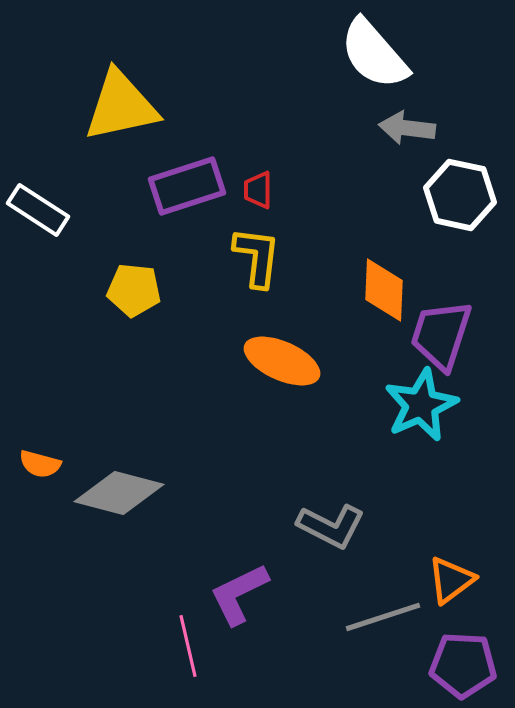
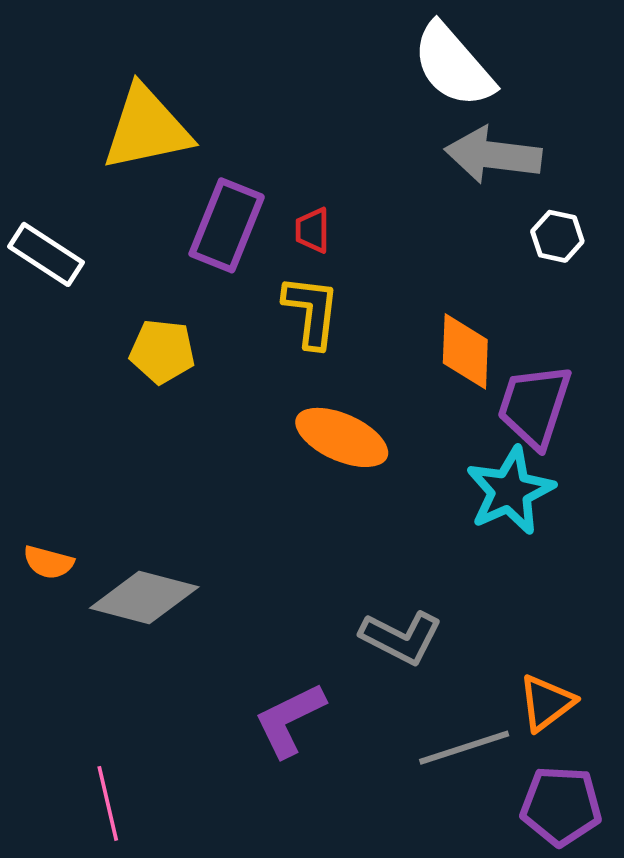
gray arrow: (407, 128) -> (493, 155), size x1.4
purple rectangle: (187, 186) -> (227, 225), turned -50
white hexagon: (460, 195) -> (557, 236), size x0.6
pink line: (188, 646) -> (108, 803), moved

